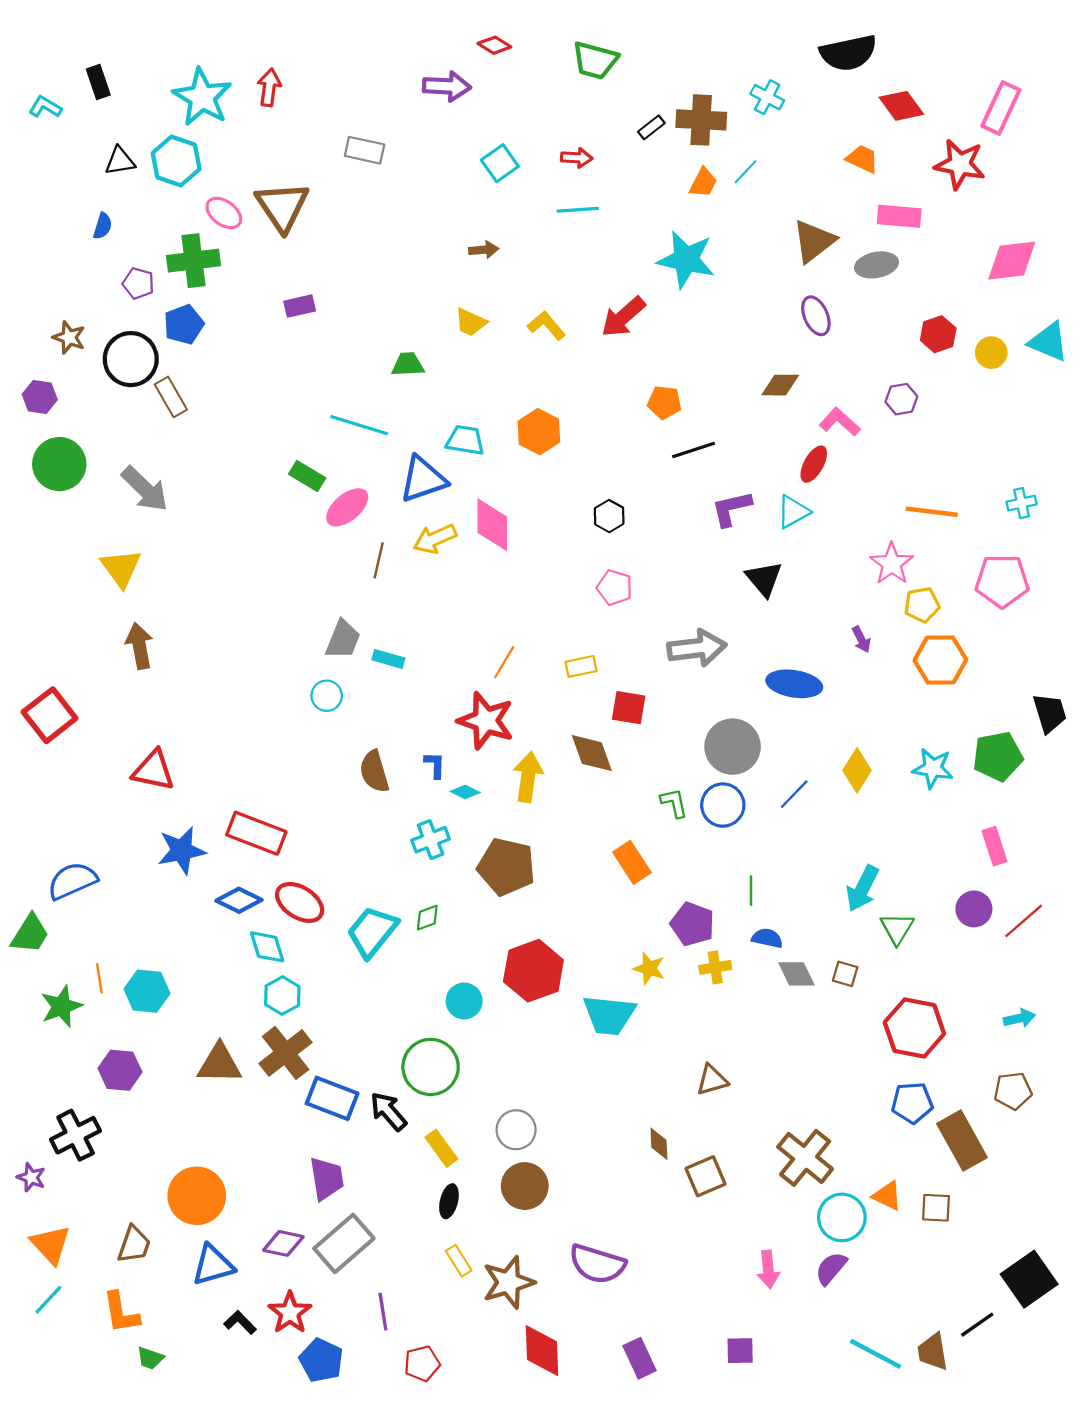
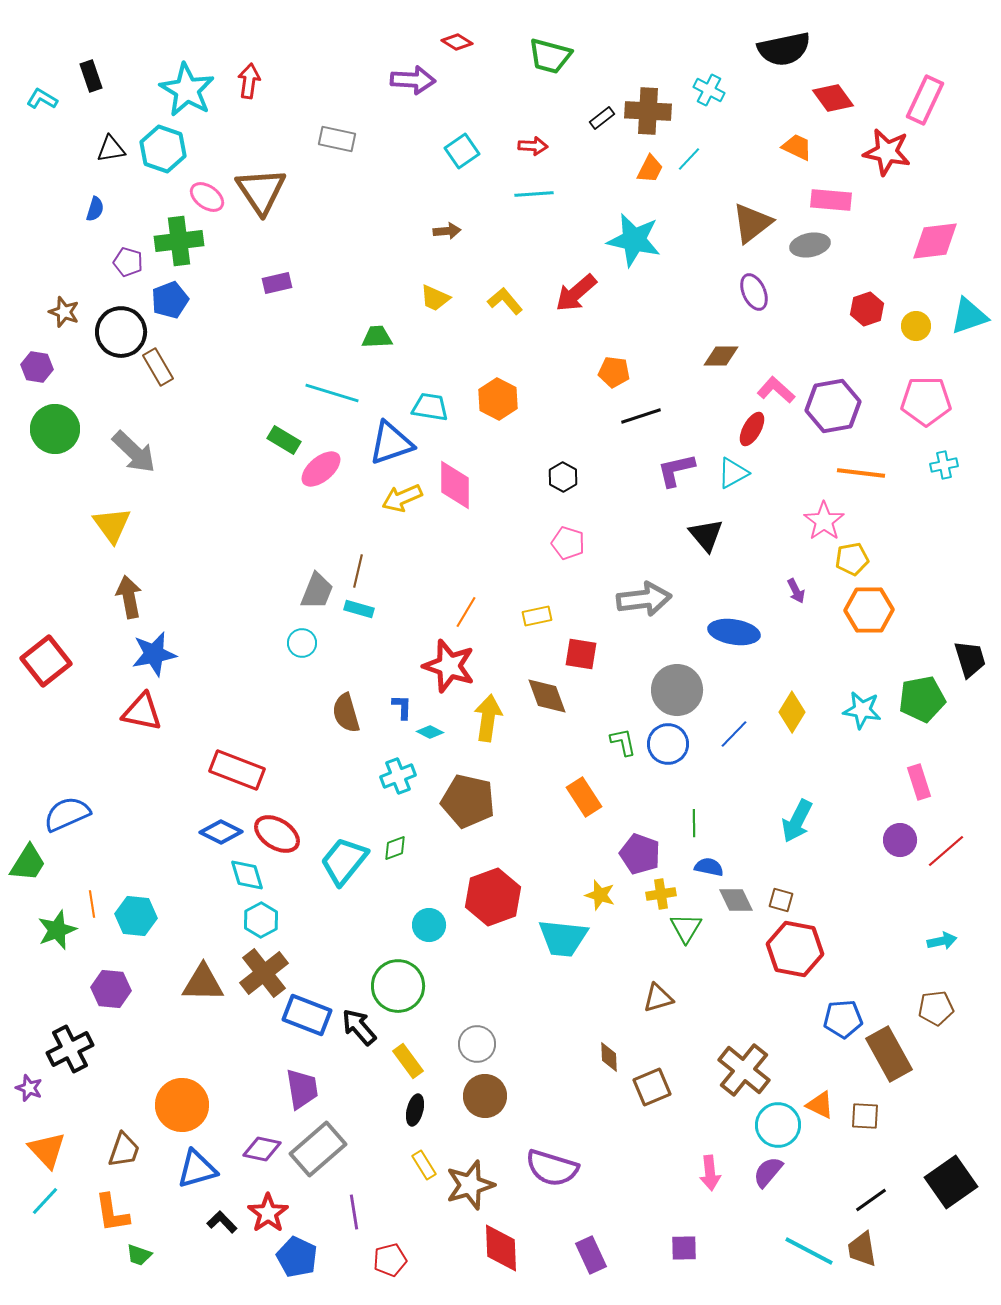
cyan triangle: (1049, 342) -> (969, 316), turned -42
purple hexagon: (901, 399) -> (833, 406), moved, size x1.8
brown line: (379, 560) -> (358, 571), moved
pink pentagon: (1002, 581) -> (926, 401), moved
blue star: (182, 851) -> (154, 654), moved
green triangle: (897, 928) -> (686, 928), moved
red hexagon: (914, 1028) -> (795, 949), moved
black line: (977, 1325) -> (871, 1200), moved

